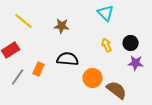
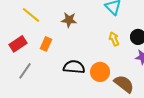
black semicircle: (68, 59) -> (74, 67), moved
orange rectangle: (39, 69) -> (46, 44), moved

